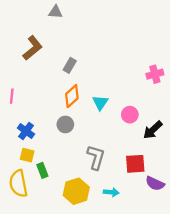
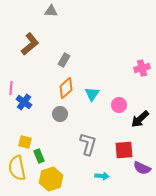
blue cross: (26, 131) -> (24, 102), moved
yellow hexagon: (76, 191) -> (51, 179), moved

